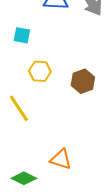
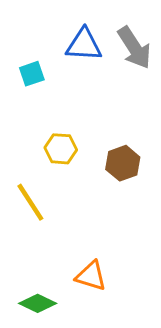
cyan square: (22, 35) -> (32, 74), moved, turned -30

